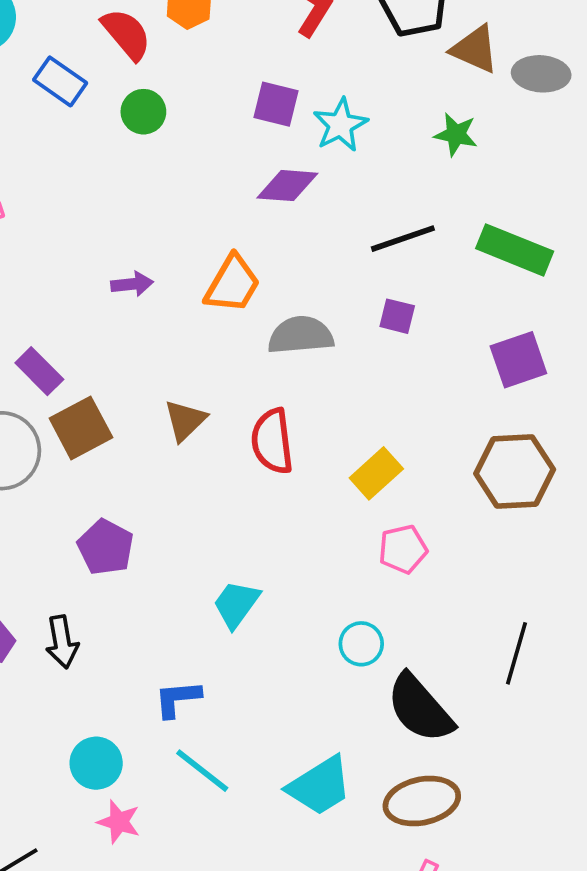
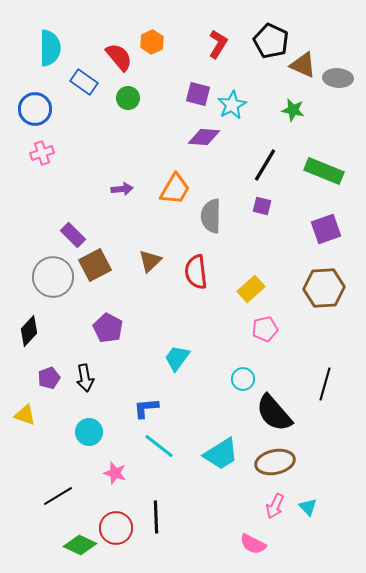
black line: (403, 239) -> (265, 165), turned -40
gray semicircle: (301, 335) -> (211, 216), turned -84
cyan circle: (96, 763) -> (89, 432), moved

